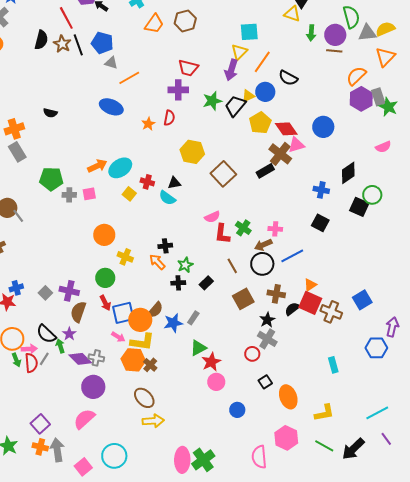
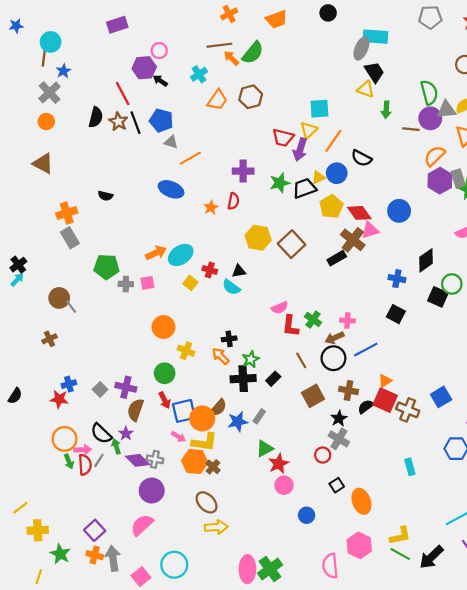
purple circle: (335, 35) -> (430, 118), moved
red trapezoid: (188, 68) -> (283, 138), moved
black trapezoid: (235, 106) -> (304, 188), turned 30
brown square: (223, 174) -> (292, 244), moved
black cross: (178, 283) -> (243, 379), size x1.6
yellow L-shape: (324, 413) -> (400, 536), moved

